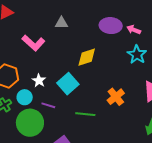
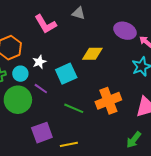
orange cross: (116, 97) -> (108, 101), size x1.4

